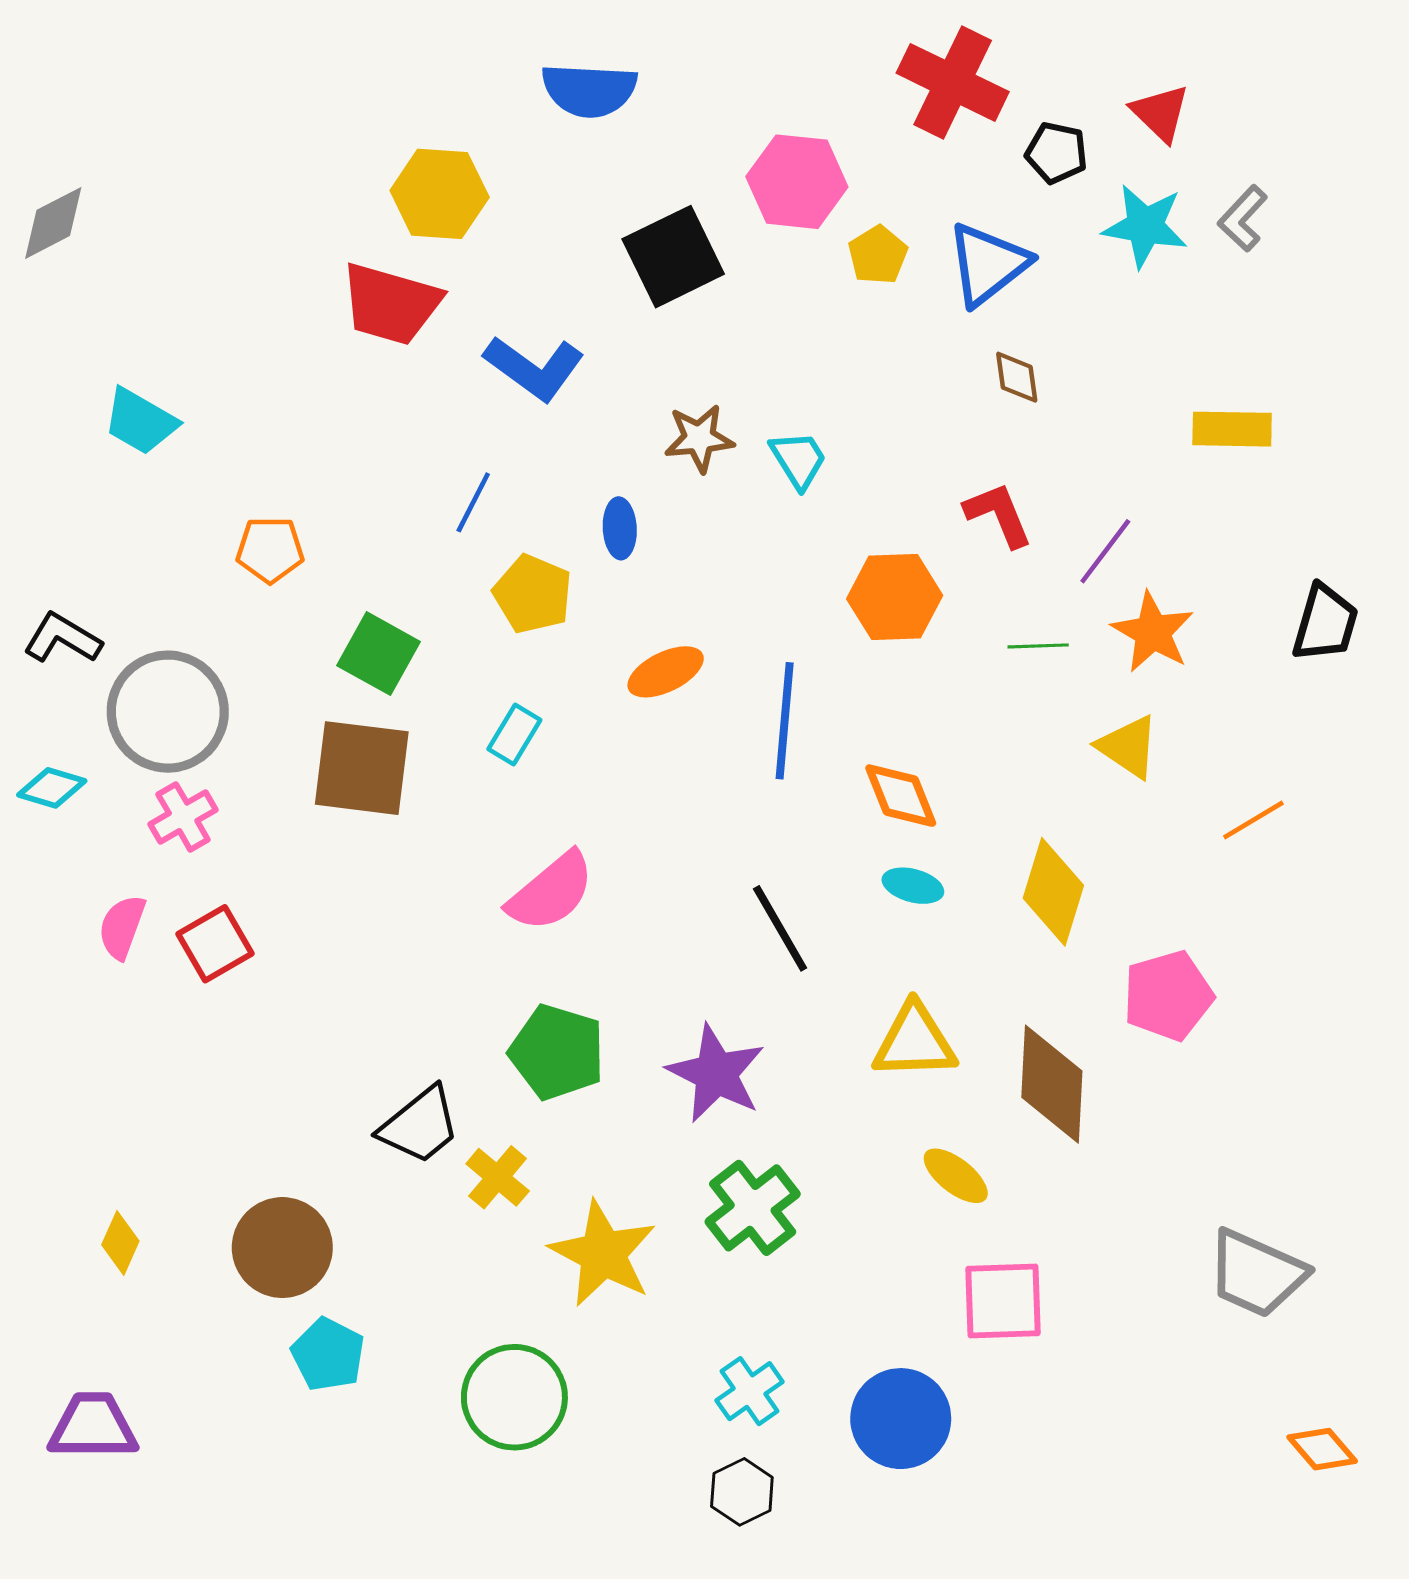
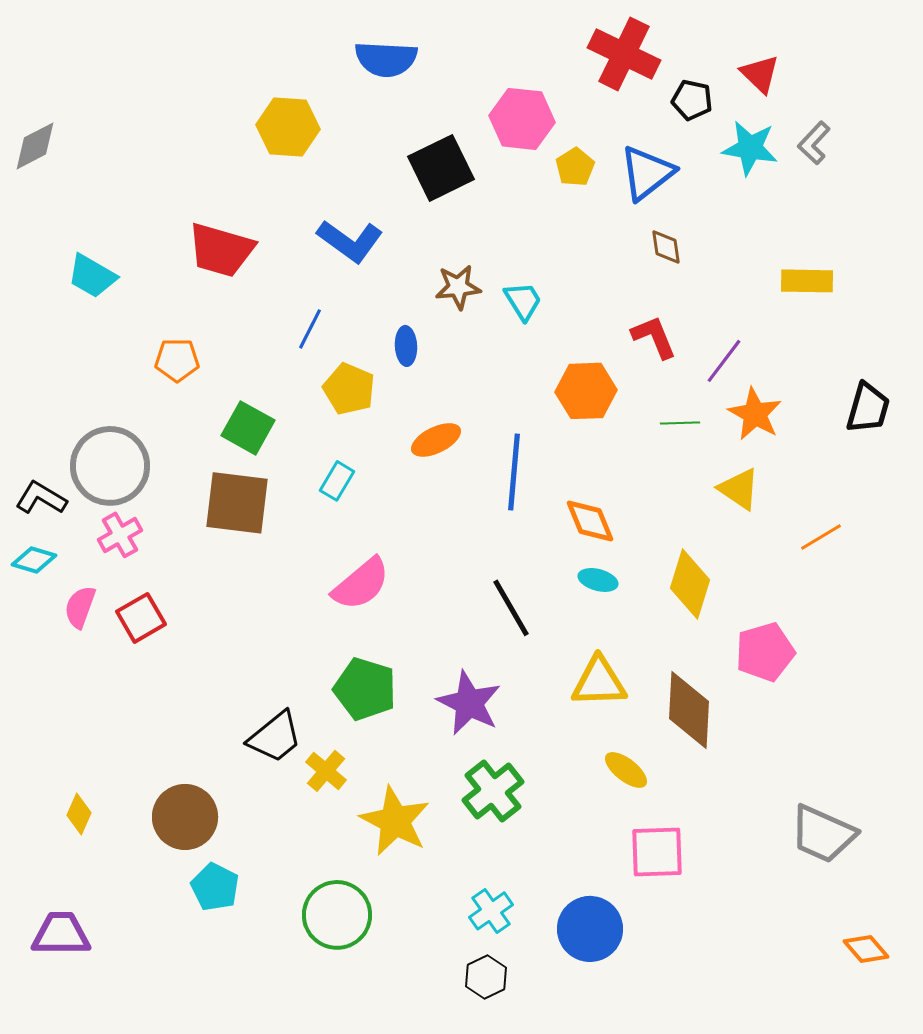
red trapezoid: (391, 304) -> (221, 250), moved
black L-shape: (62, 638) -> (41, 498), moved
cyan diamond: (52, 788) -> (34, 560), moved

